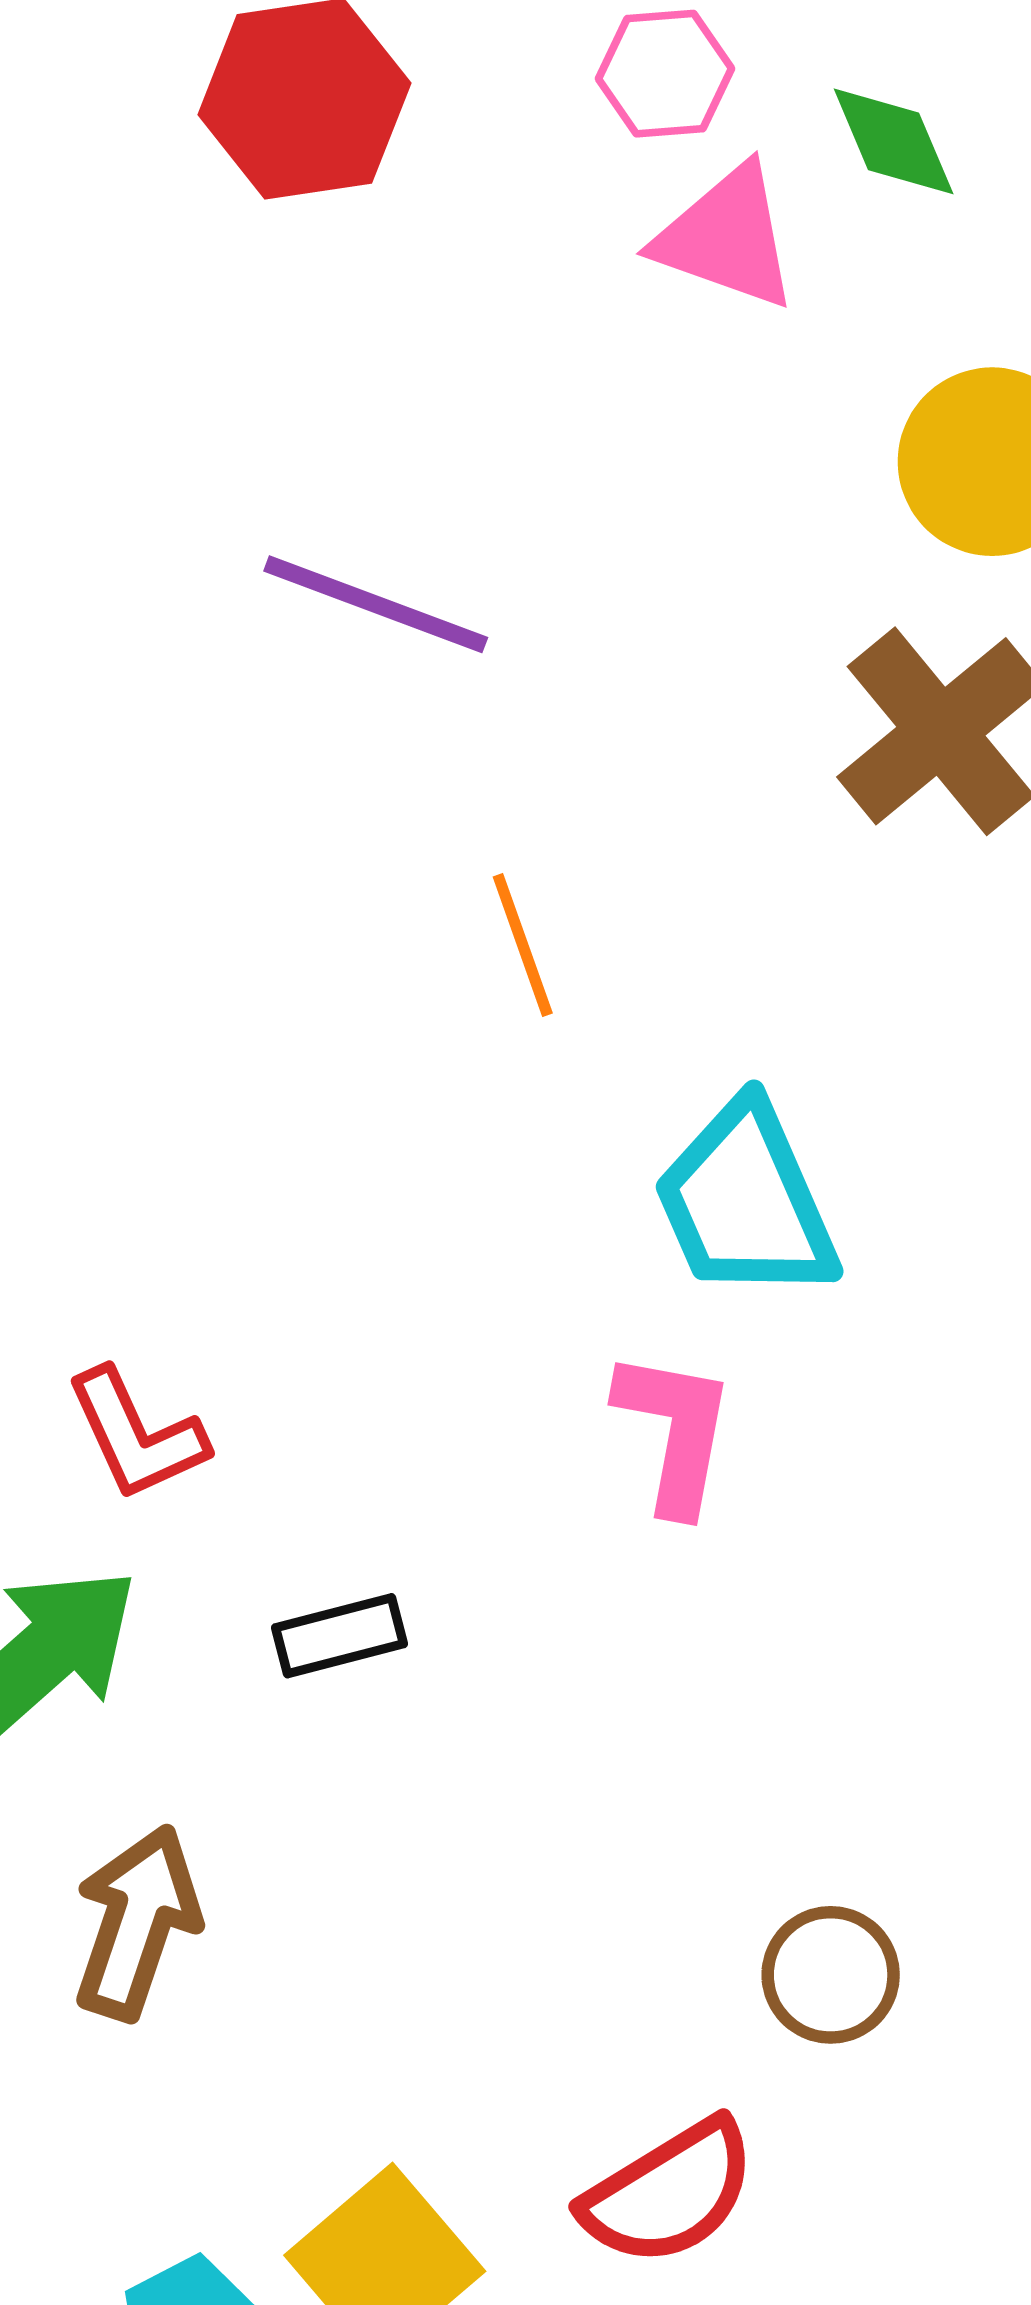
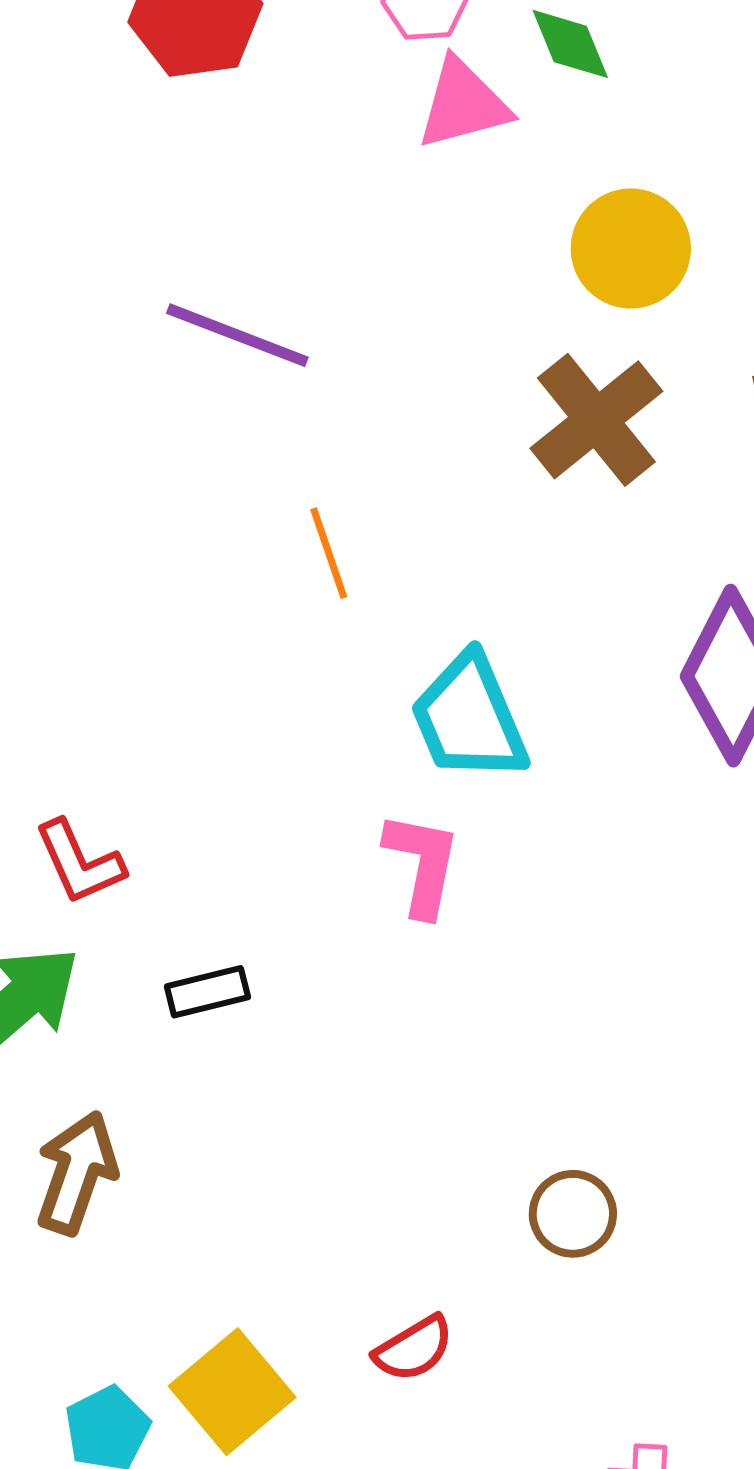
pink triangle: (727, 237) -> (463, 104), turned -35
brown circle: (831, 1975) -> (573, 1214), moved
red semicircle: (669, 2193) -> (414, 1349), size x0.7

